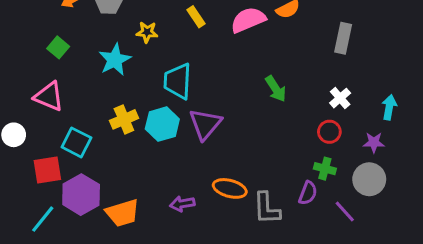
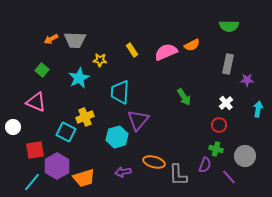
cyan hexagon: (162, 124) -> (117, 137), moved
cyan square: (76, 142) -> (66, 132), moved
purple star: (374, 142) -> (247, 80), moved

